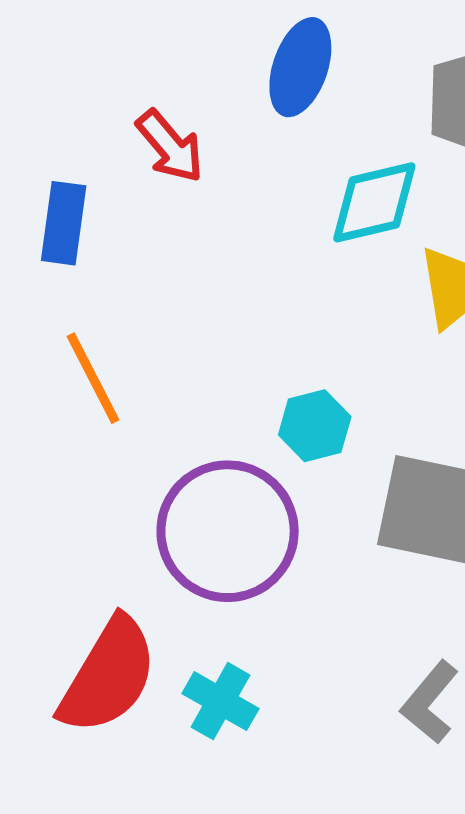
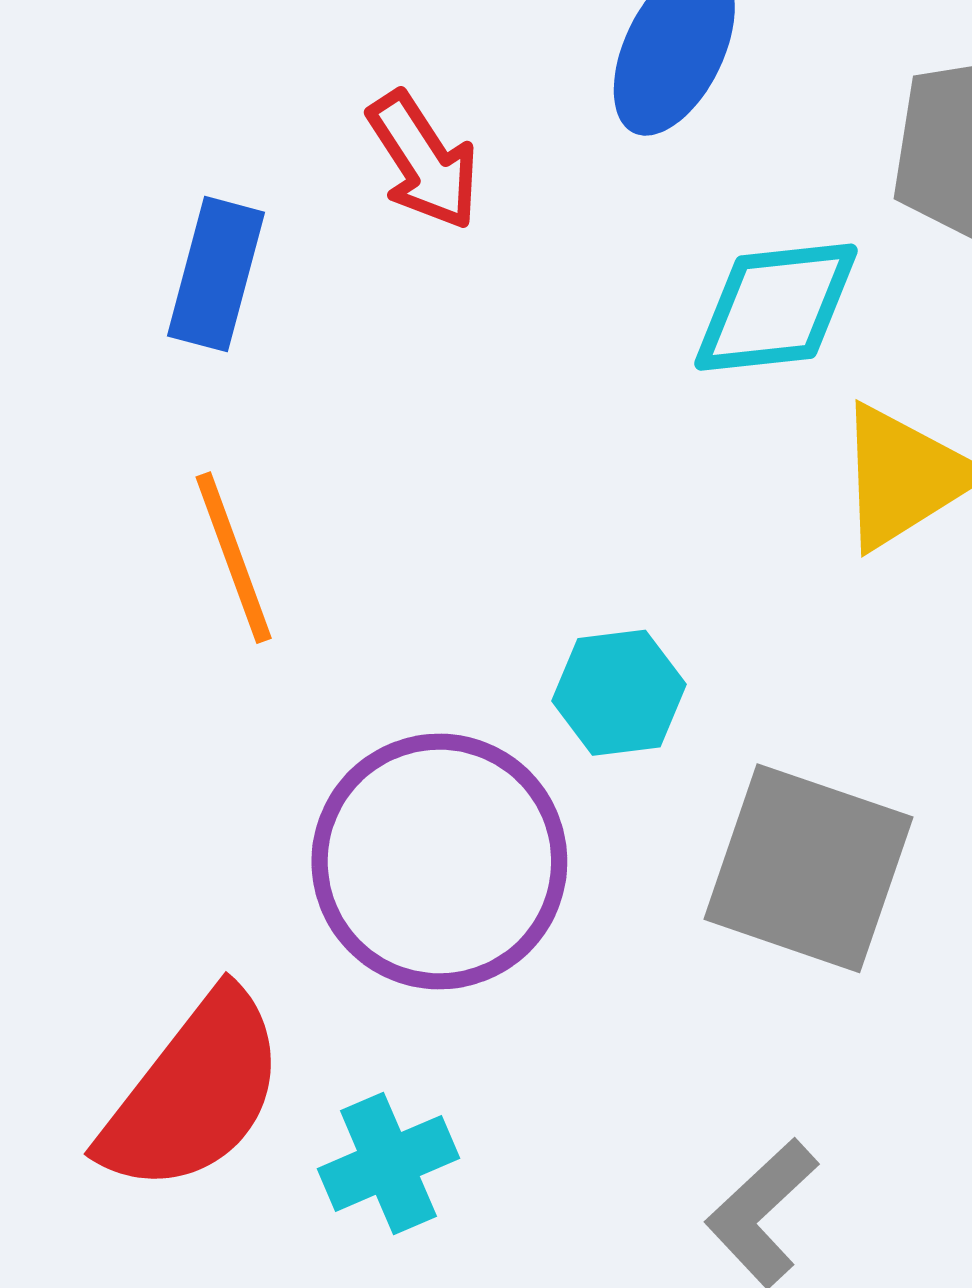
cyan cross: (220, 701) -> (388, 1163), turned 30

